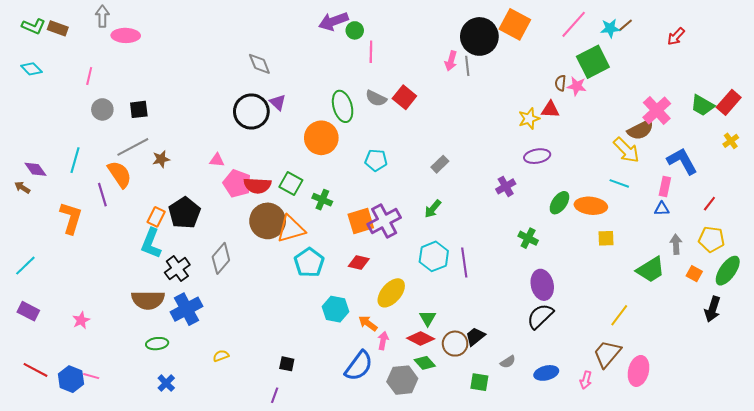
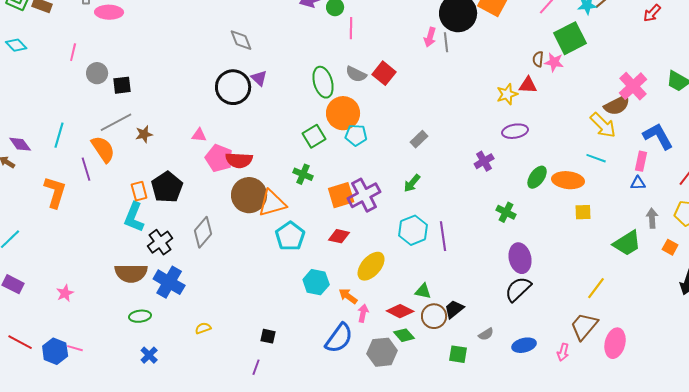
gray circle: (102, 109) -> (97, 73), moved
orange circle: (321, 138) -> (343, 113), moved
green square: (291, 183) -> (314, 136), moved, turned 30
orange rectangle: (156, 217) -> (139, 191), turned -42
blue cross: (186, 309) -> (169, 282), turned -32
green triangle: (428, 318) -> (423, 291), moved, turned -48

